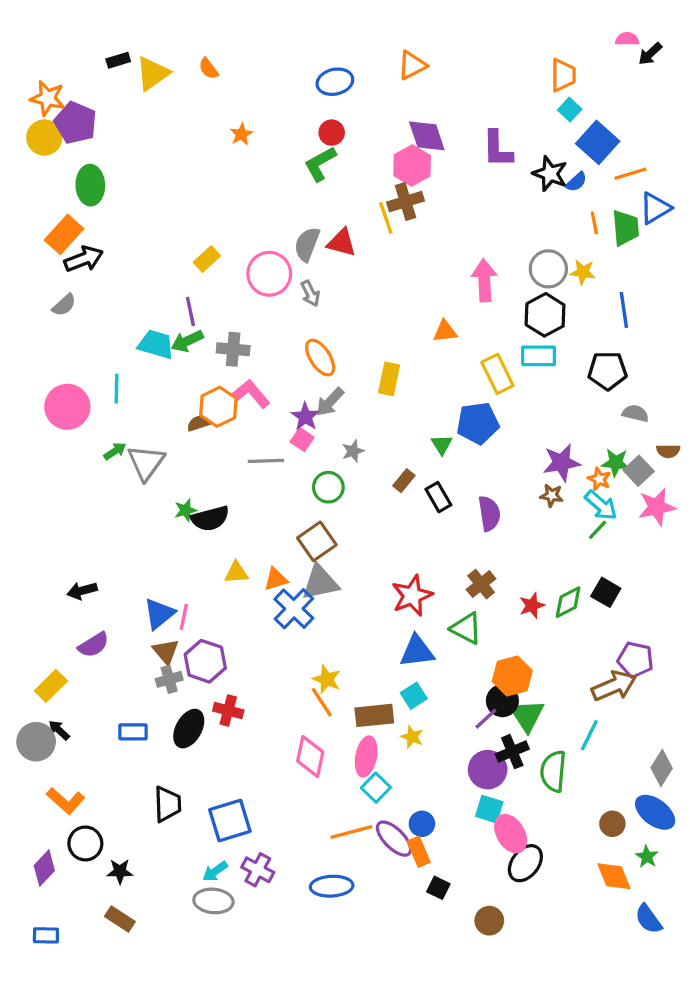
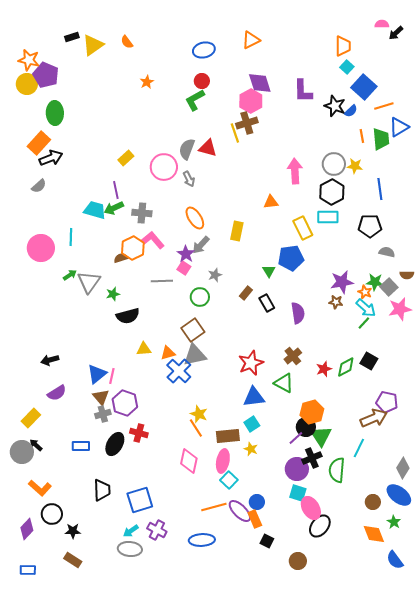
green star: (186, 510) -> (113, 294), moved

